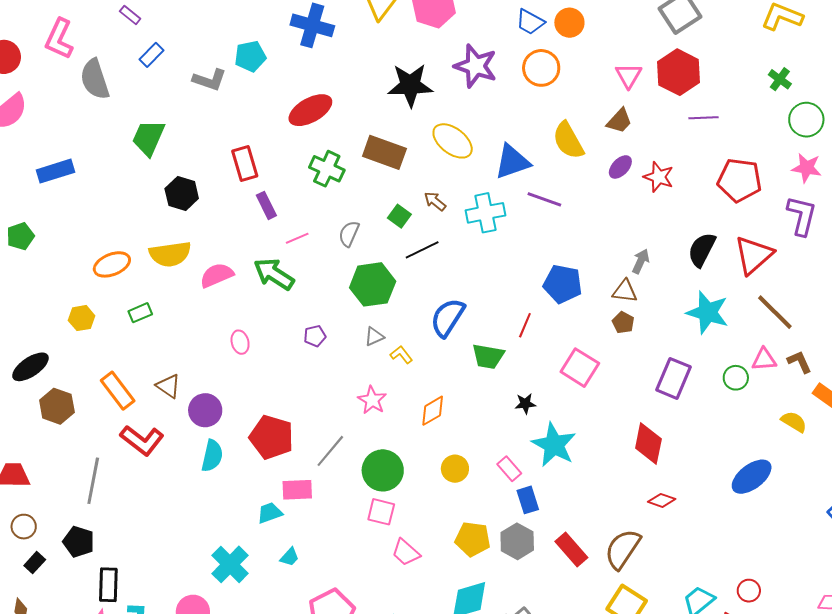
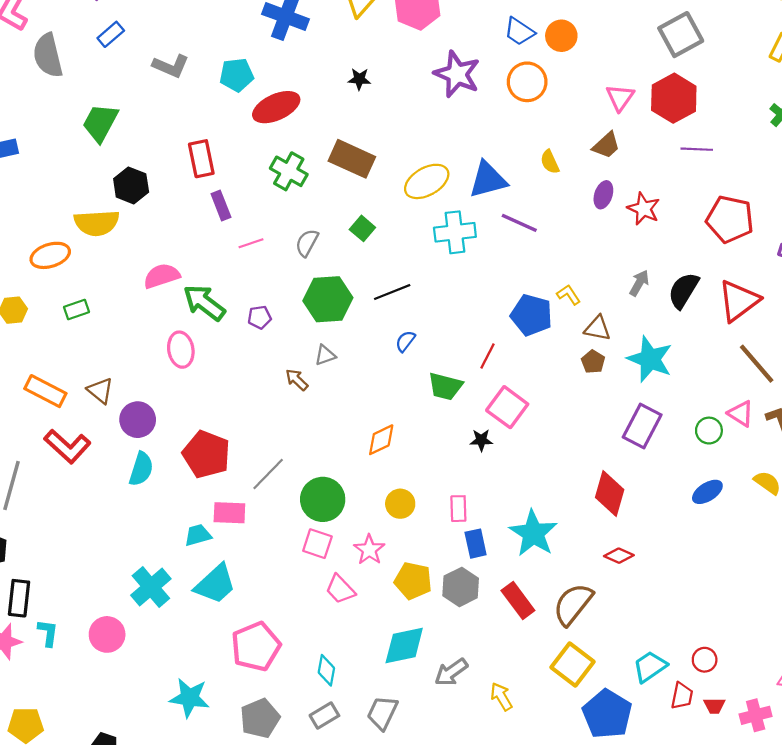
cyan pentagon: (250, 56) -> (237, 75), moved
black star: (410, 85) -> (359, 79), moved, size x0.5
yellow semicircle: (568, 140) -> (550, 162), size x0.6
yellow ellipse: (453, 141) -> (427, 181), moved, turned -72
purple ellipse: (620, 167) -> (603, 195), turned -30
brown arrow: (435, 201) -> (297, 380), moved
black line: (422, 250) -> (392, 292), moved
yellow semicircle: (170, 254) -> (97, 223), moved
gray arrow: (641, 261) -> (639, 283), moved
green arrow: (274, 274) -> (204, 303), moved
cyan star: (708, 312) -> (650, 359), moved
blue semicircle: (448, 318) -> (405, 341), size x0.5
purple pentagon: (315, 336) -> (260, 317), moved
pink ellipse: (240, 342) -> (181, 350), size x1.4
yellow L-shape: (401, 355) -> (569, 295), moved
pink triangle: (764, 360) -> (741, 414), turned 32
pink square: (580, 368) -> (507, 407), moved
orange rectangle: (118, 391) -> (45, 391), turned -30
pink star: (372, 400) -> (369, 550), moved
cyan star: (554, 445) -> (533, 533), moved
pink rectangle: (509, 469) -> (458, 509), turned 35
blue ellipse: (752, 477) -> (707, 492), moved, size x0.7
cyan trapezoid: (290, 557) -> (215, 584), size x2.0

